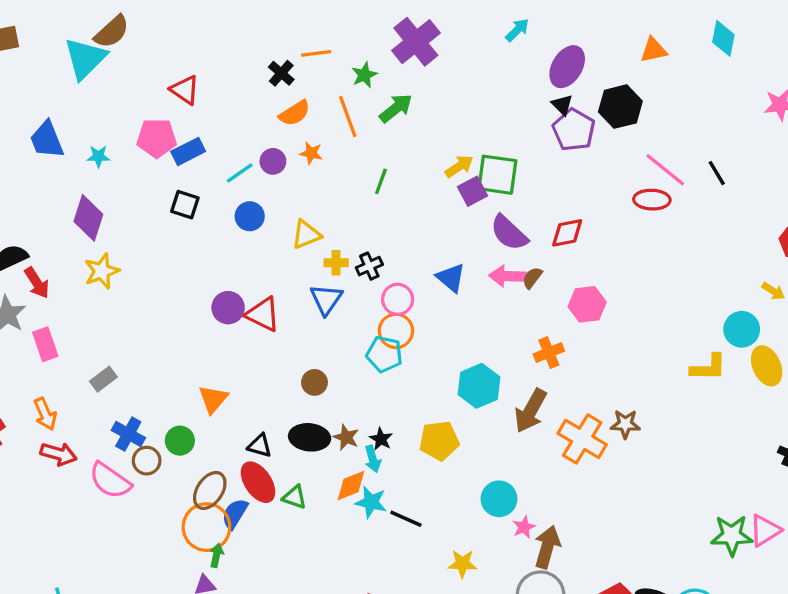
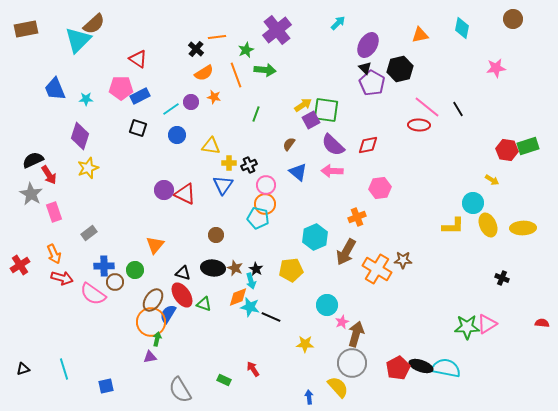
green arrow: (396, 108) -> (265, 70), turned 45
yellow triangle: (306, 235) -> (211, 146), turned 30
brown semicircle: (532, 278) -> (289, 144), moved
blue cross: (128, 434) -> (104, 266), turned -30

